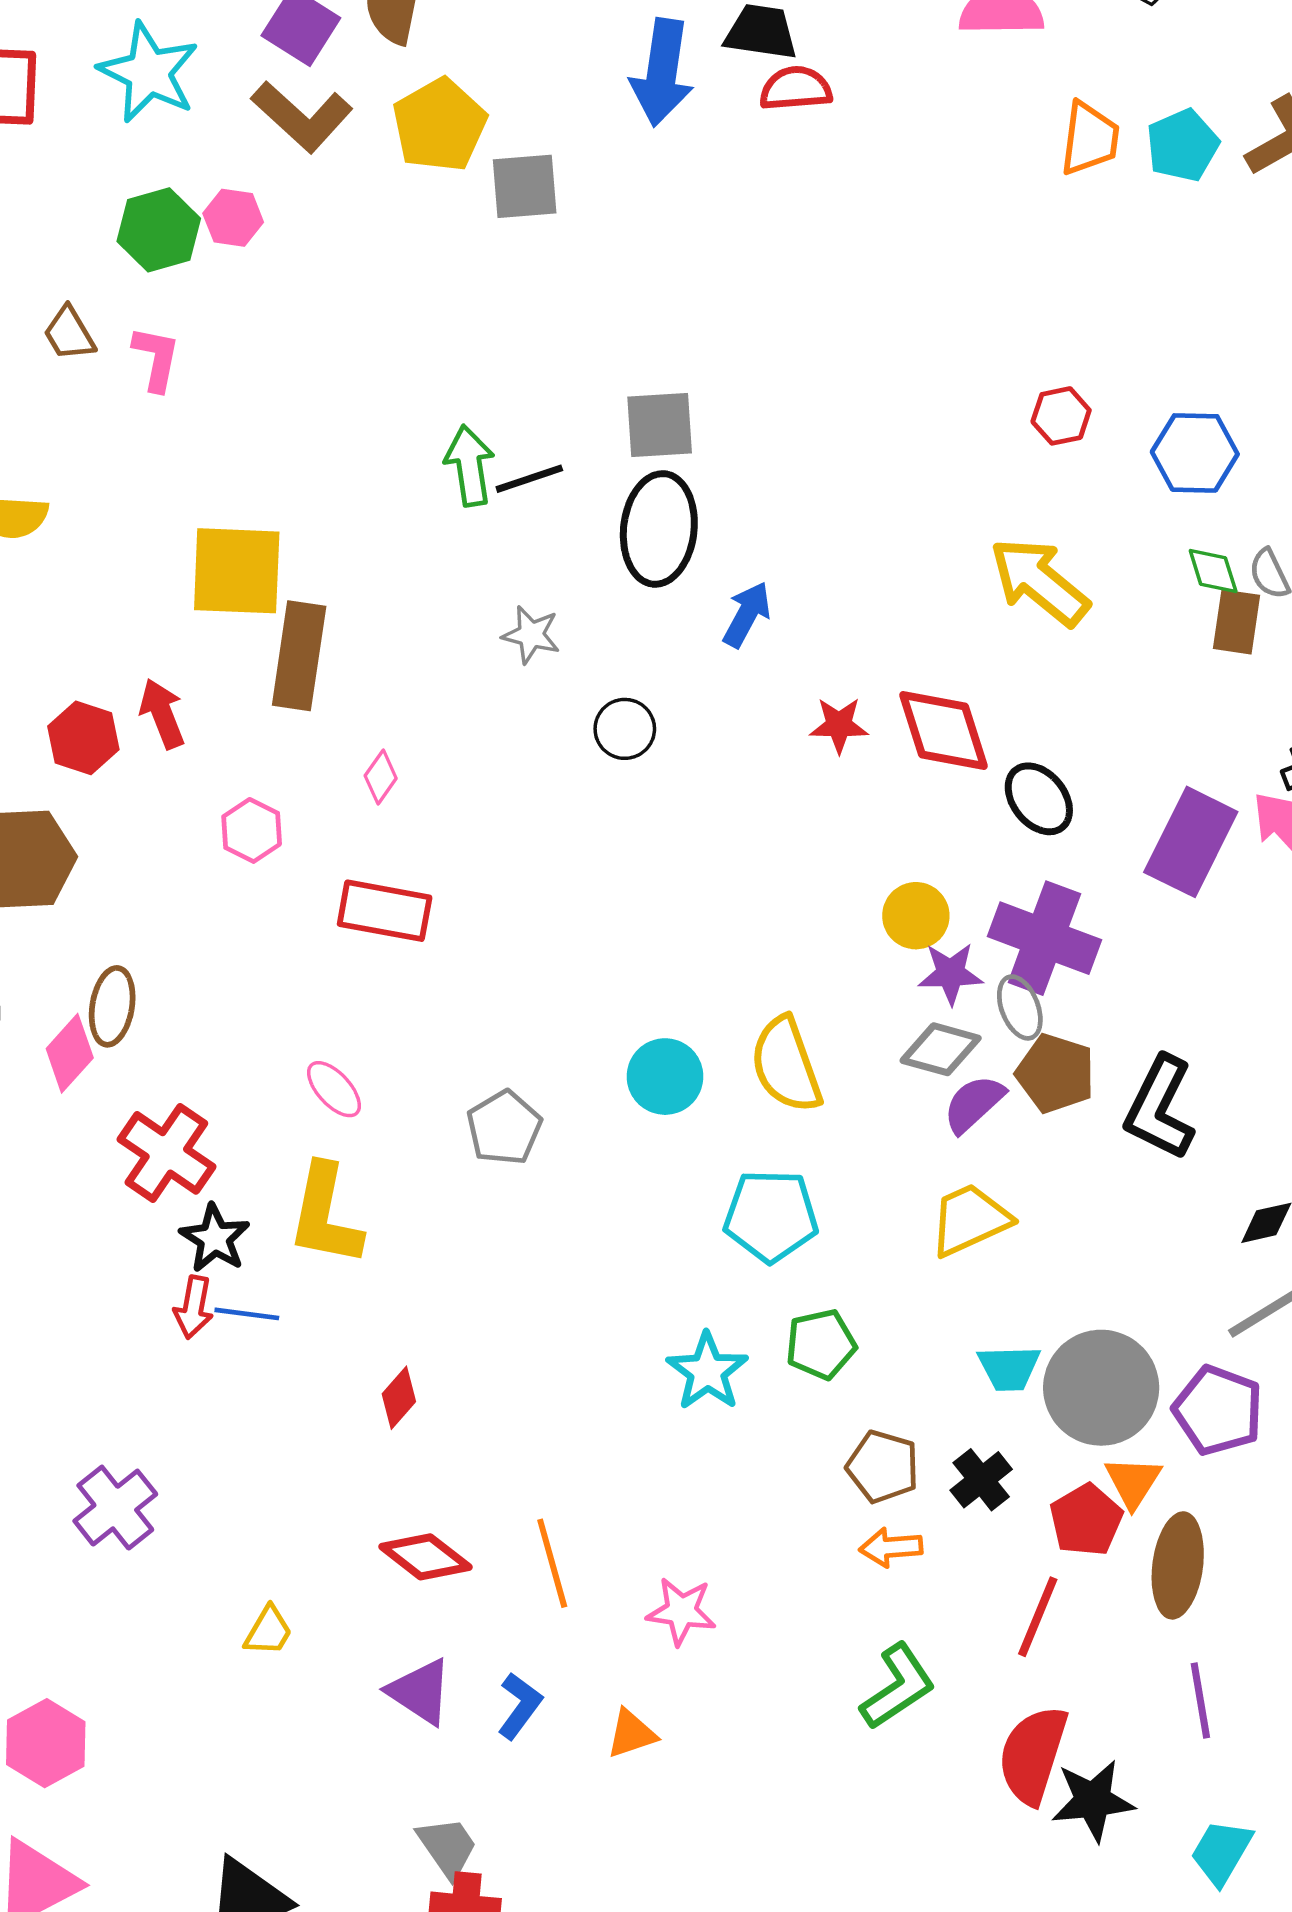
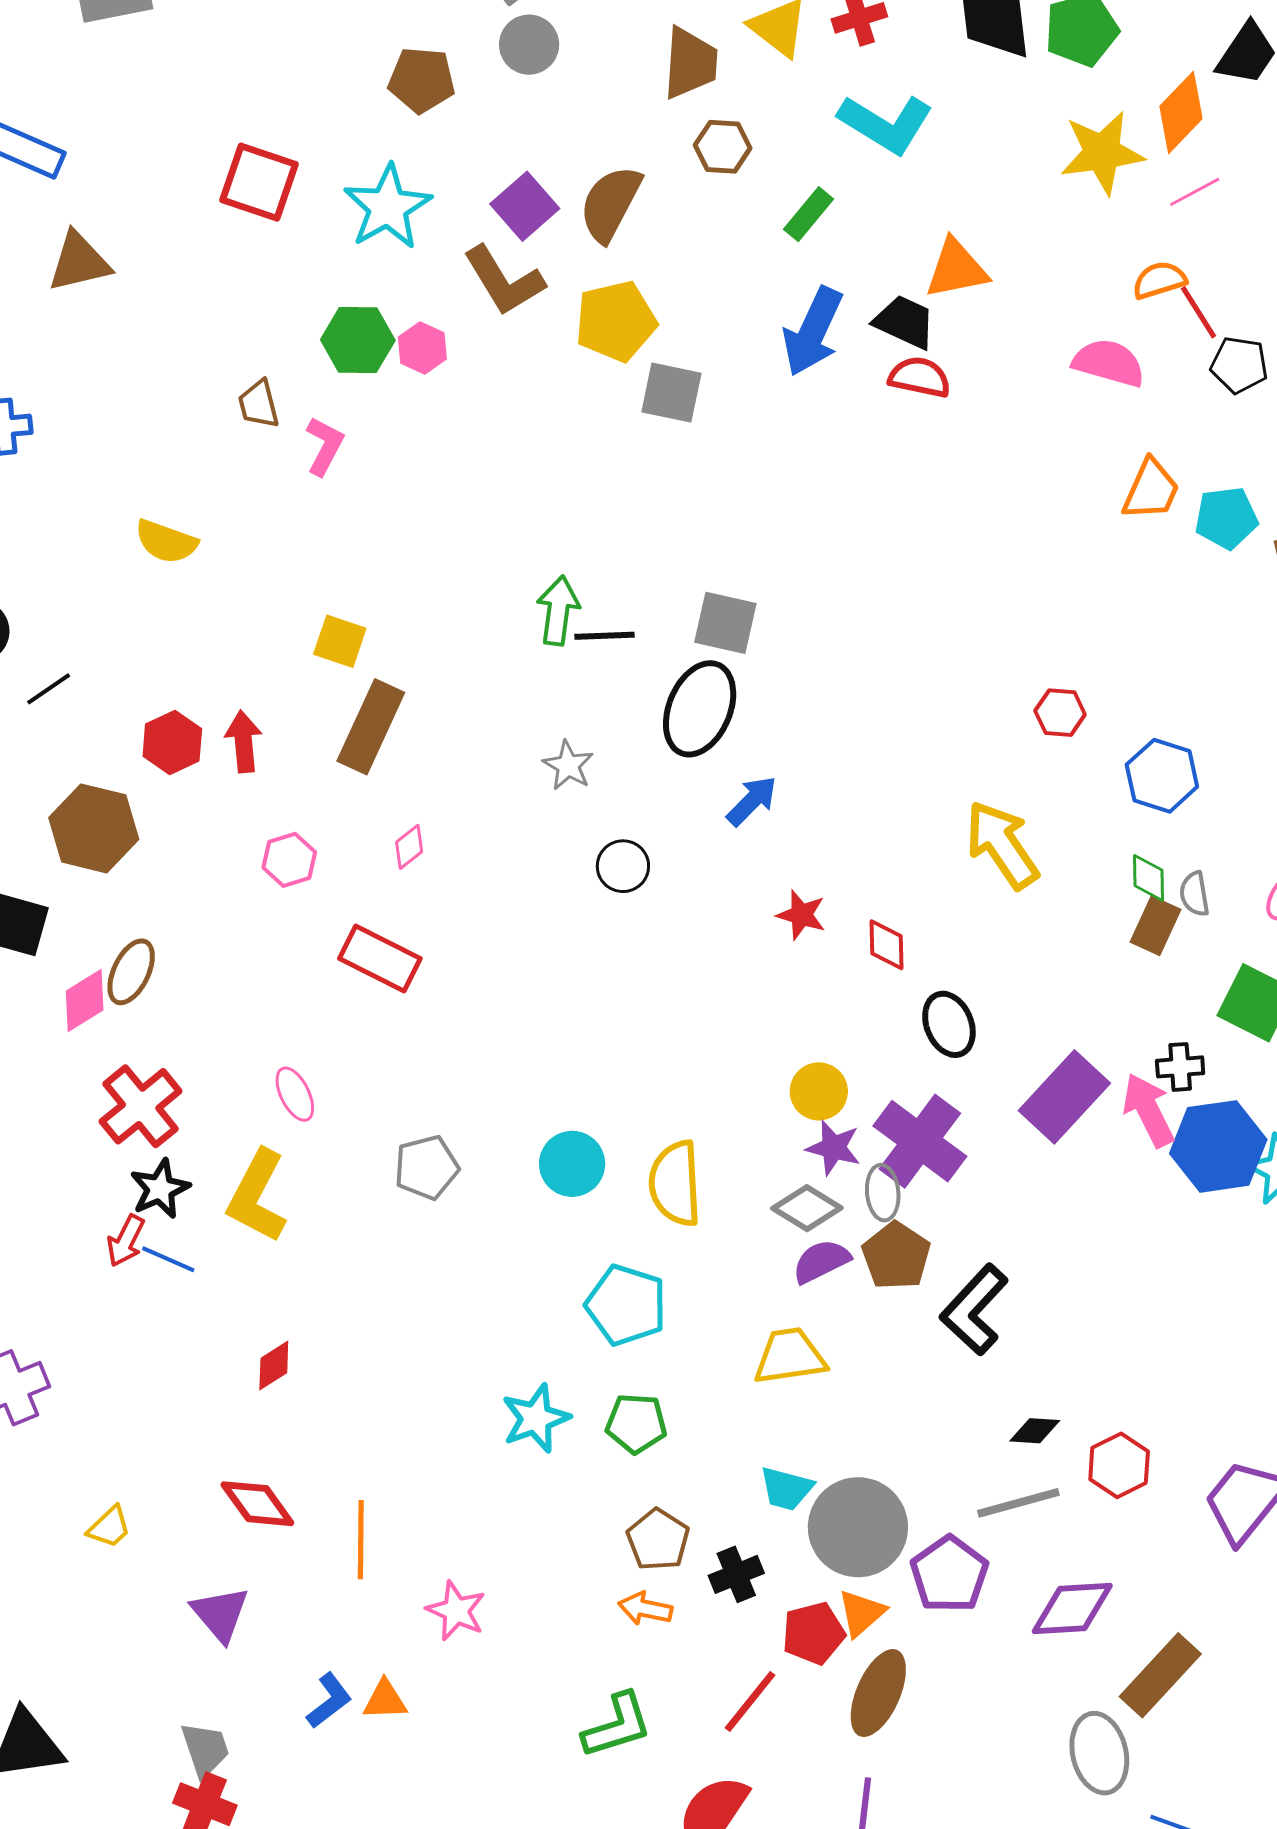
yellow square: (237, 571) -> (340, 641), size x0.6
red diamond: (943, 731) -> (886, 945), size x0.6
blue L-shape: (520, 1706) -> (329, 1701), moved

